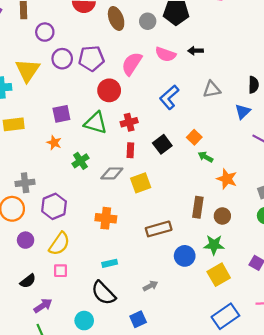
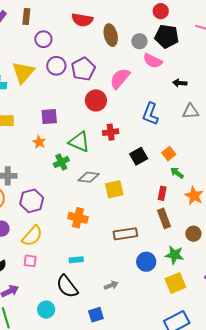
black arrow: (196, 51) -> (180, 83), moved
pink semicircle: (166, 54) -> (153, 61), moved
purple pentagon: (91, 58) -> (83, 69), turned -30
blue L-shape: (169, 97) -> (150, 114), turned -35
green triangle: (96, 123) -> (79, 142), moved
red rectangle: (130, 150) -> (162, 193), moved
brown rectangle: (198, 207) -> (164, 218), turned -36
brown circle: (222, 216) -> (193, 234), moved

